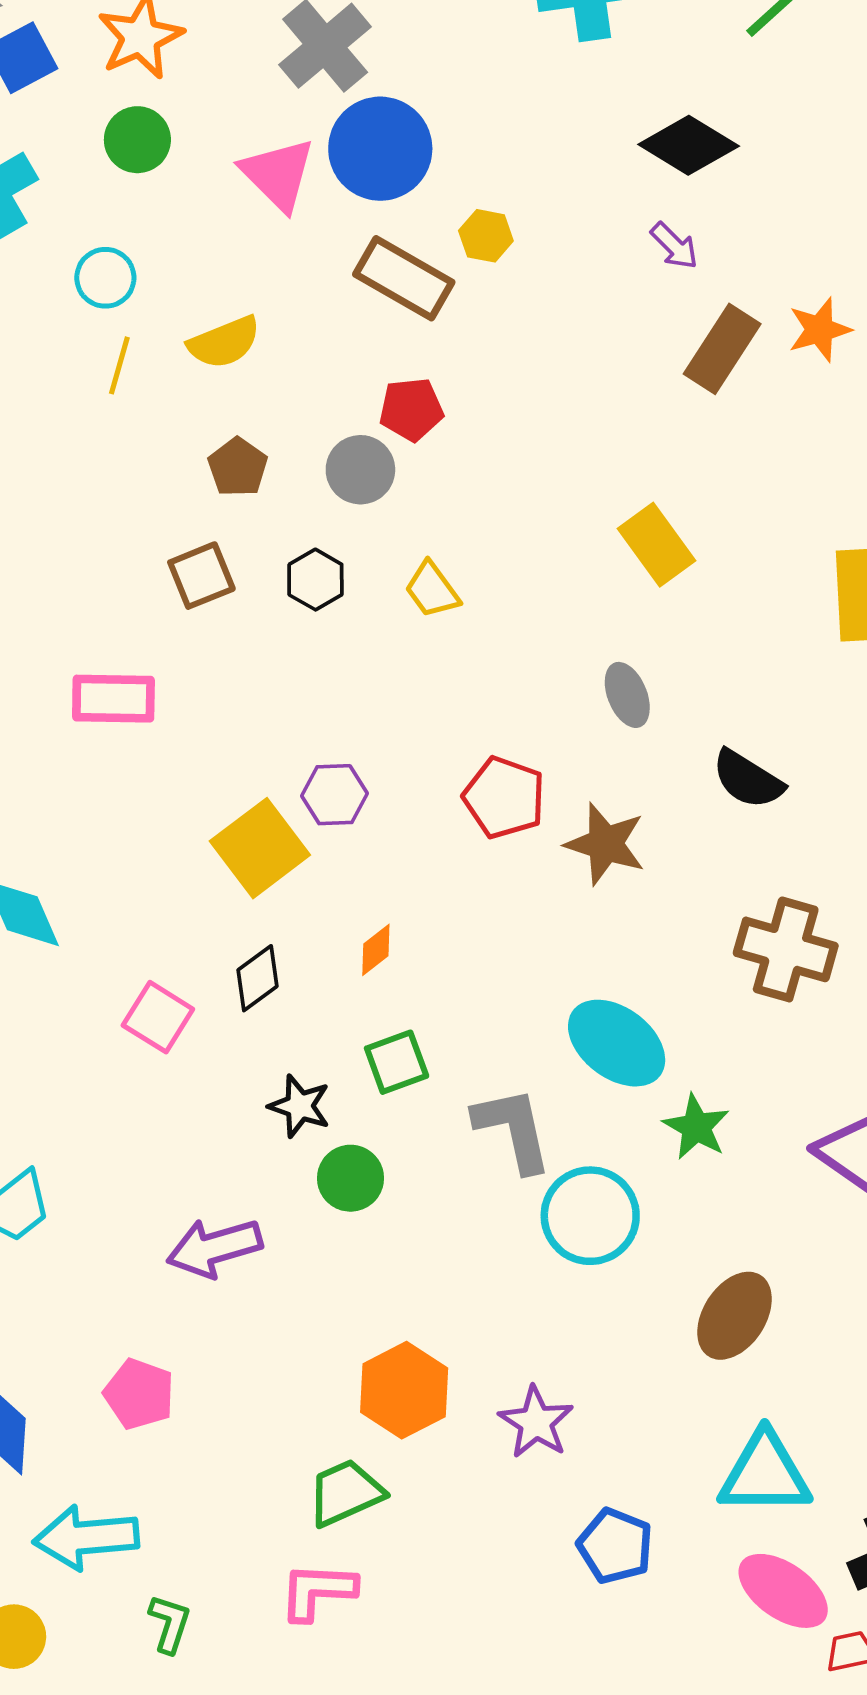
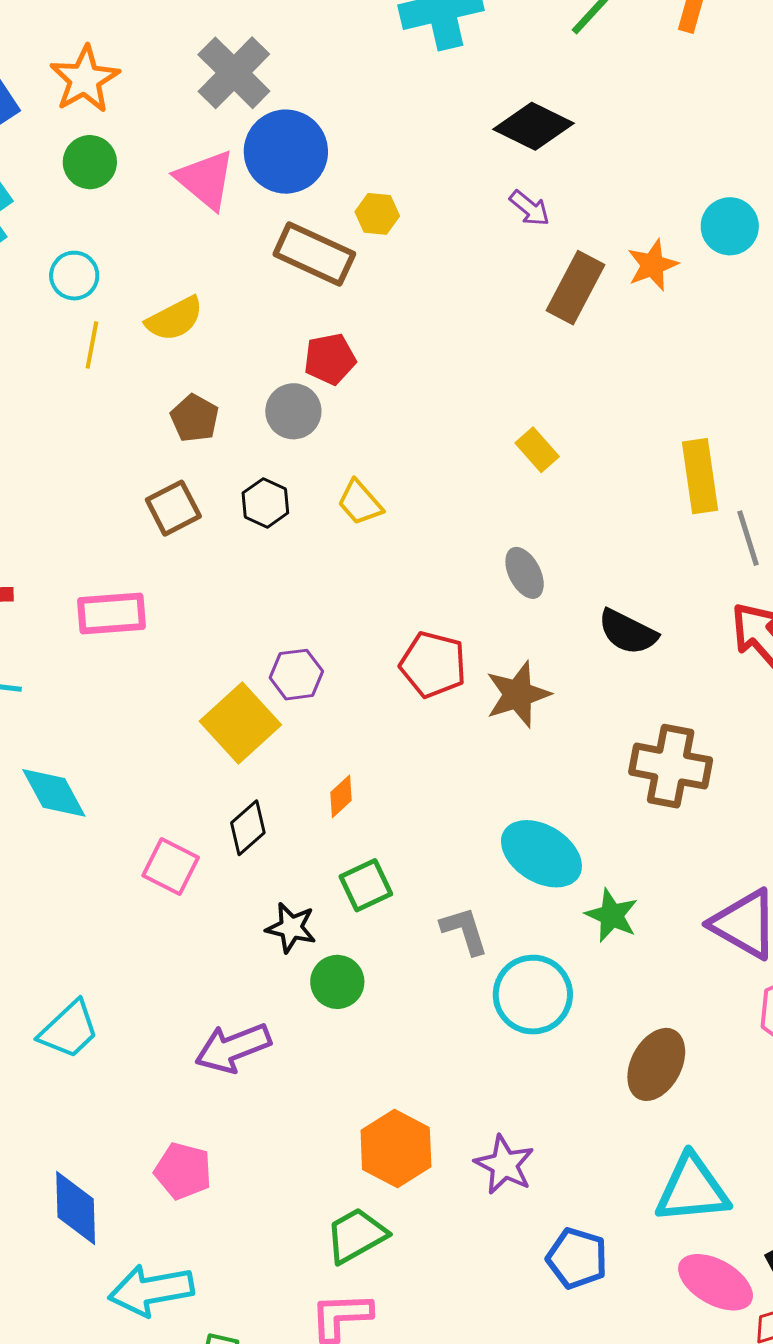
yellow rectangle: (657, 545) -> (537, 450), size x0.7
brown star: (605, 844) -> (518, 694), turned -30
gray L-shape: (513, 1129) -> (464, 931), size x0.7

